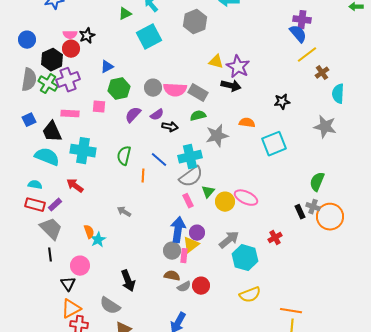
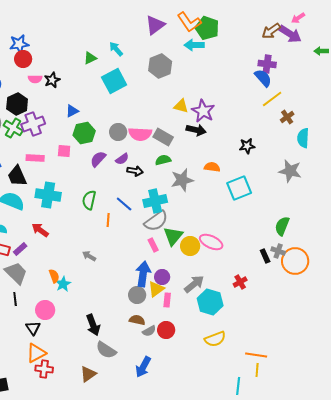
red circle: (71, 49) -> (23, 59), moved
green triangle: (208, 192) -> (173, 236), size x1.5
pink rectangle: (184, 256) -> (167, 300), moved
gray semicircle: (110, 306) -> (106, 350), moved

